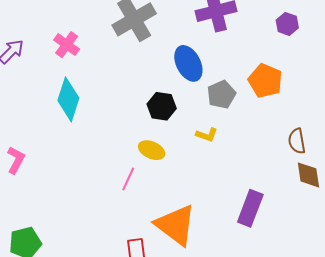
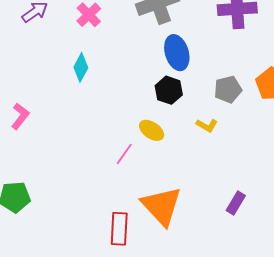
blue ellipse: (188, 63) -> (177, 53), moved
cyan diamond: (68, 99) -> (81, 67), size x0.7
purple rectangle: (250, 208) -> (236, 203), size x0.7

